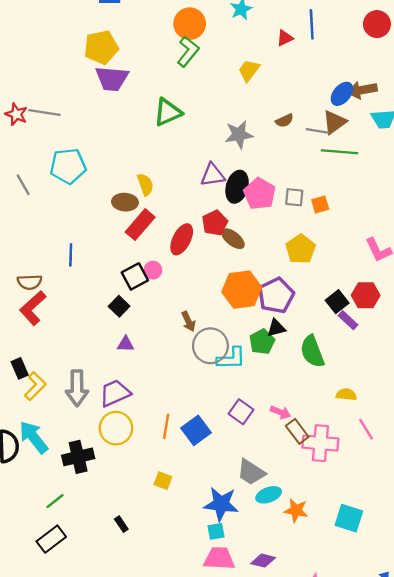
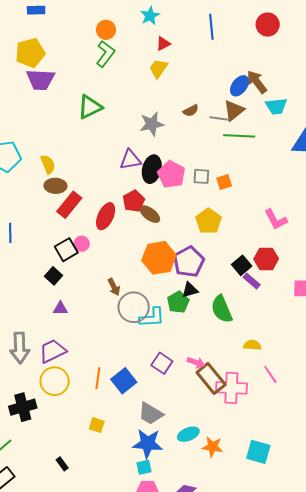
orange circle: (190, 24) -> (106, 30), size x0.7
red triangle: (285, 38) -> (163, 44), moved
brown arrow: (362, 90) -> (257, 82), turned 65
yellow semicircle: (145, 184) -> (48, 164), moved
brown rectangle: (297, 431) -> (211, 379), size x1.4
gray trapezoid: (251, 472) -> (151, 414), moved

